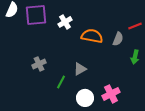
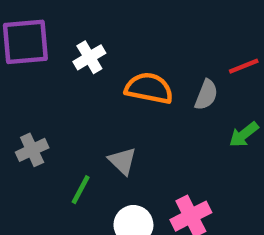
green arrow: (135, 57) -> (244, 134), turned 40
gray triangle: (80, 69) -> (122, 161), turned -48

